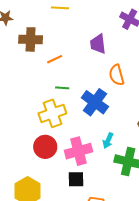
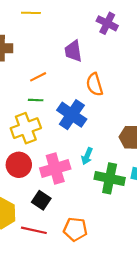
orange line: (55, 59) -> (38, 77), moved
black square: (76, 179) -> (41, 200), moved, turned 36

